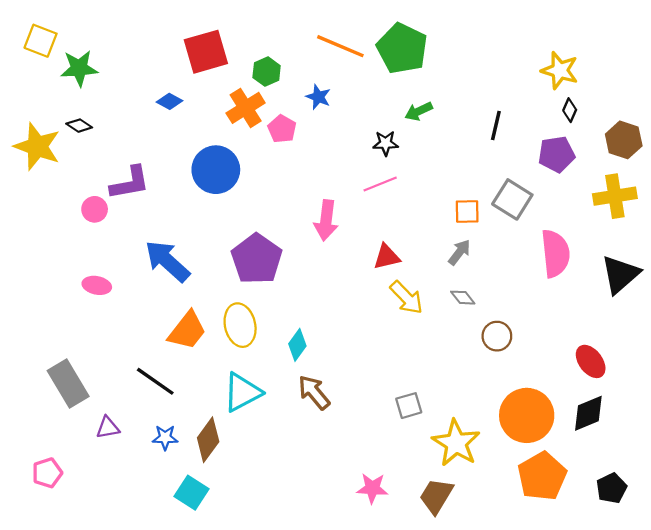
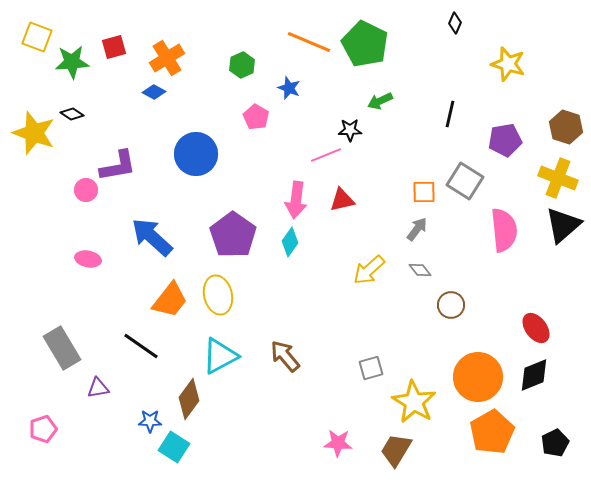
red square: (206, 52) -> (114, 47), moved, size x0.6
orange cross: (246, 108) -> (167, 58), moved
black diamond: (570, 110) -> (455, 23), moved
pink line: (380, 184) -> (326, 155), moved
yellow cross: (615, 196) -> (558, 178), turned 30
red triangle: (387, 257) -> (342, 200), moved
black triangle: (620, 274) -> (563, 225), moved
yellow arrow: (407, 298) -> (369, 270), turned 92
cyan diamond: (297, 345) -> (290, 242), moved
blue star: (165, 438) -> (150, 421), moved

